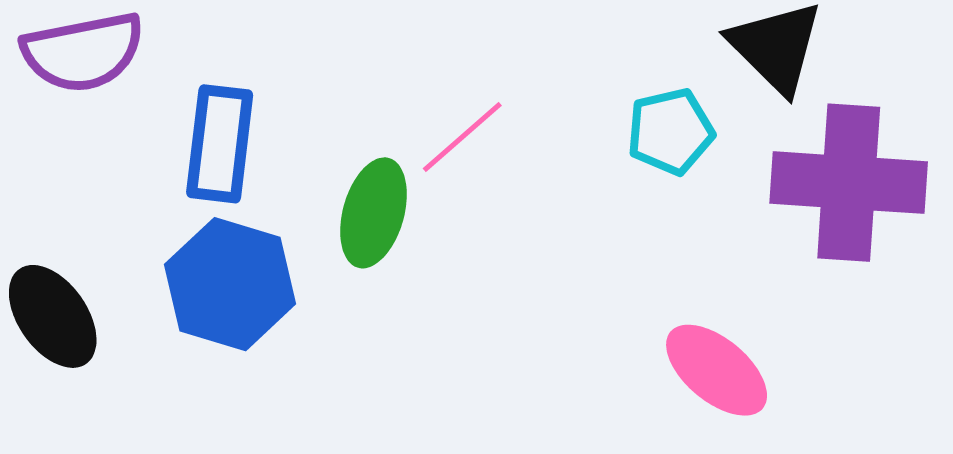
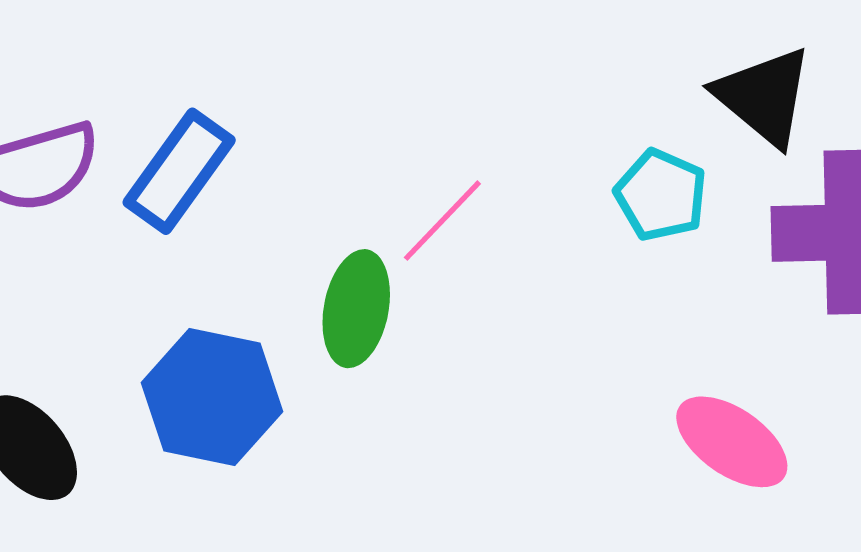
cyan pentagon: (670, 131) -> (661, 195), turned -30
blue rectangle: (220, 144) -> (179, 171), moved, turned 34

